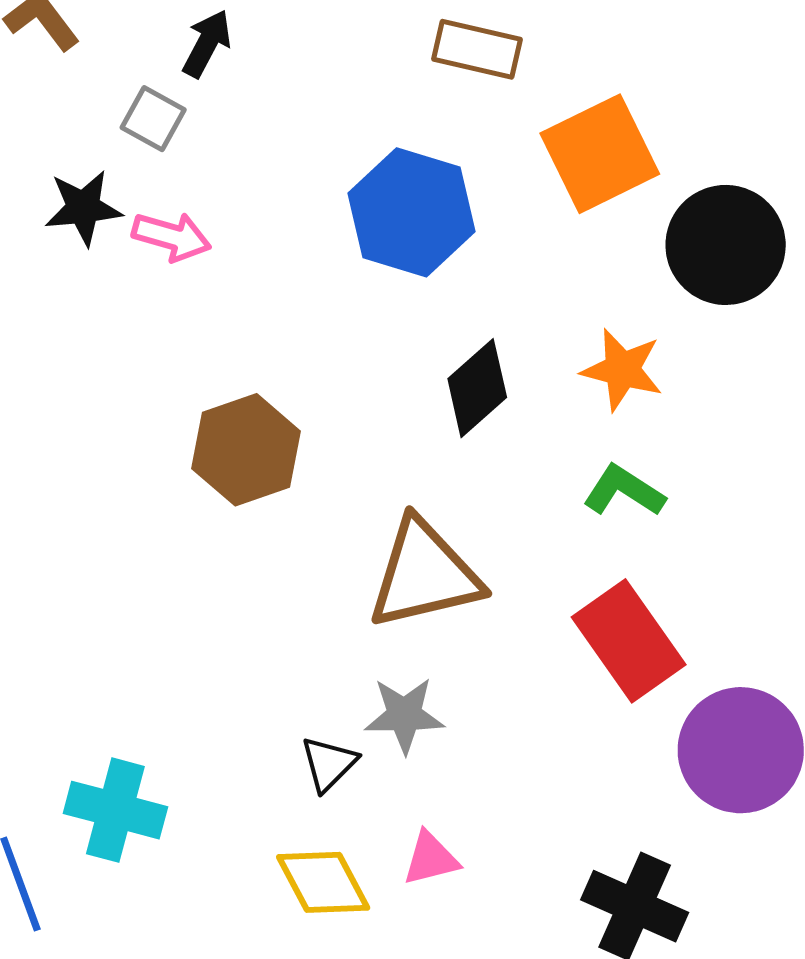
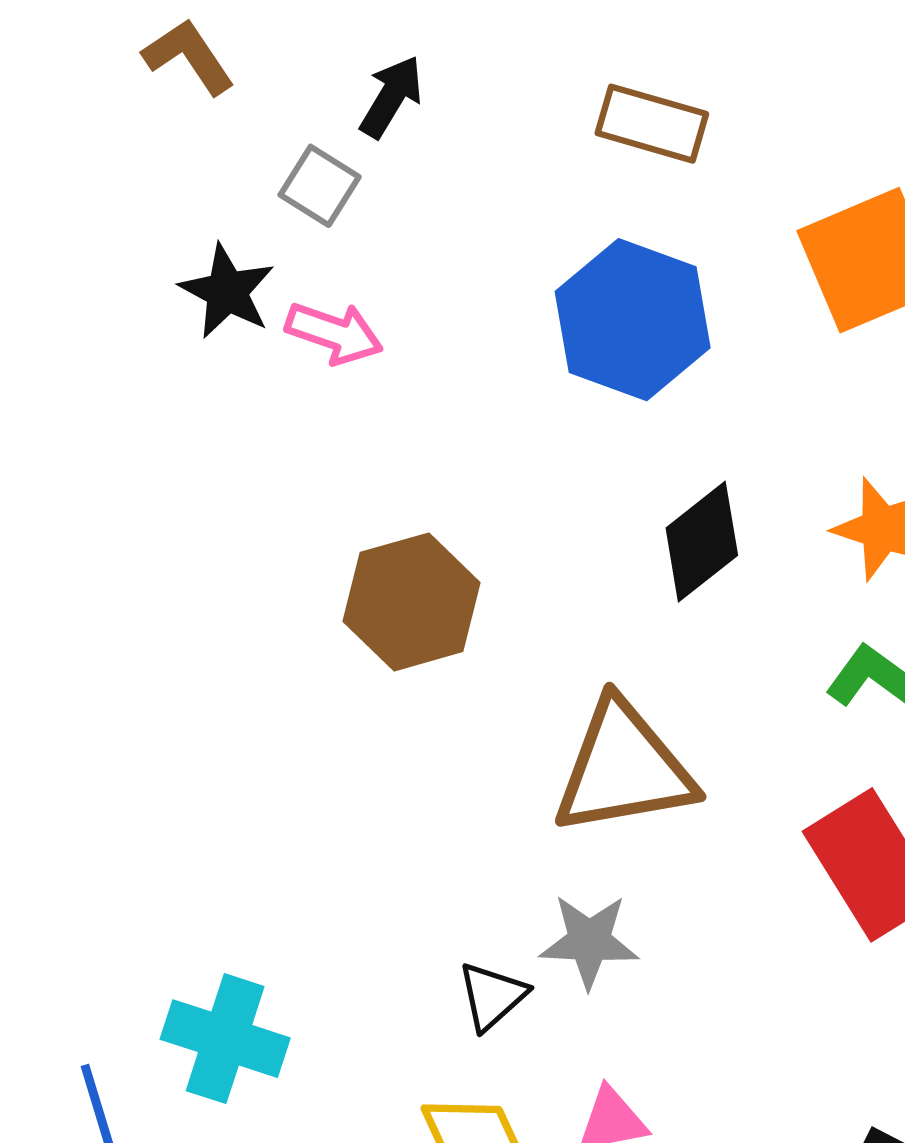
brown rectangle: (477, 49) -> (652, 124), moved
black star: (83, 208) -> (227, 291), turned 30

